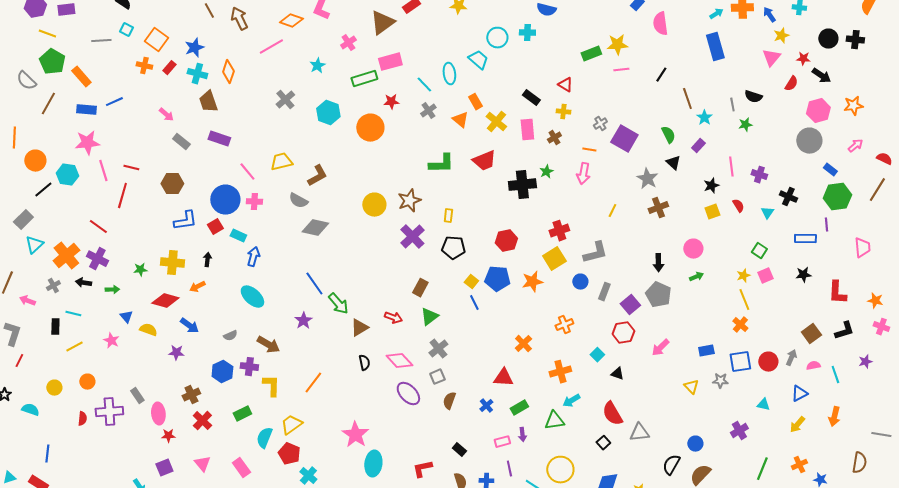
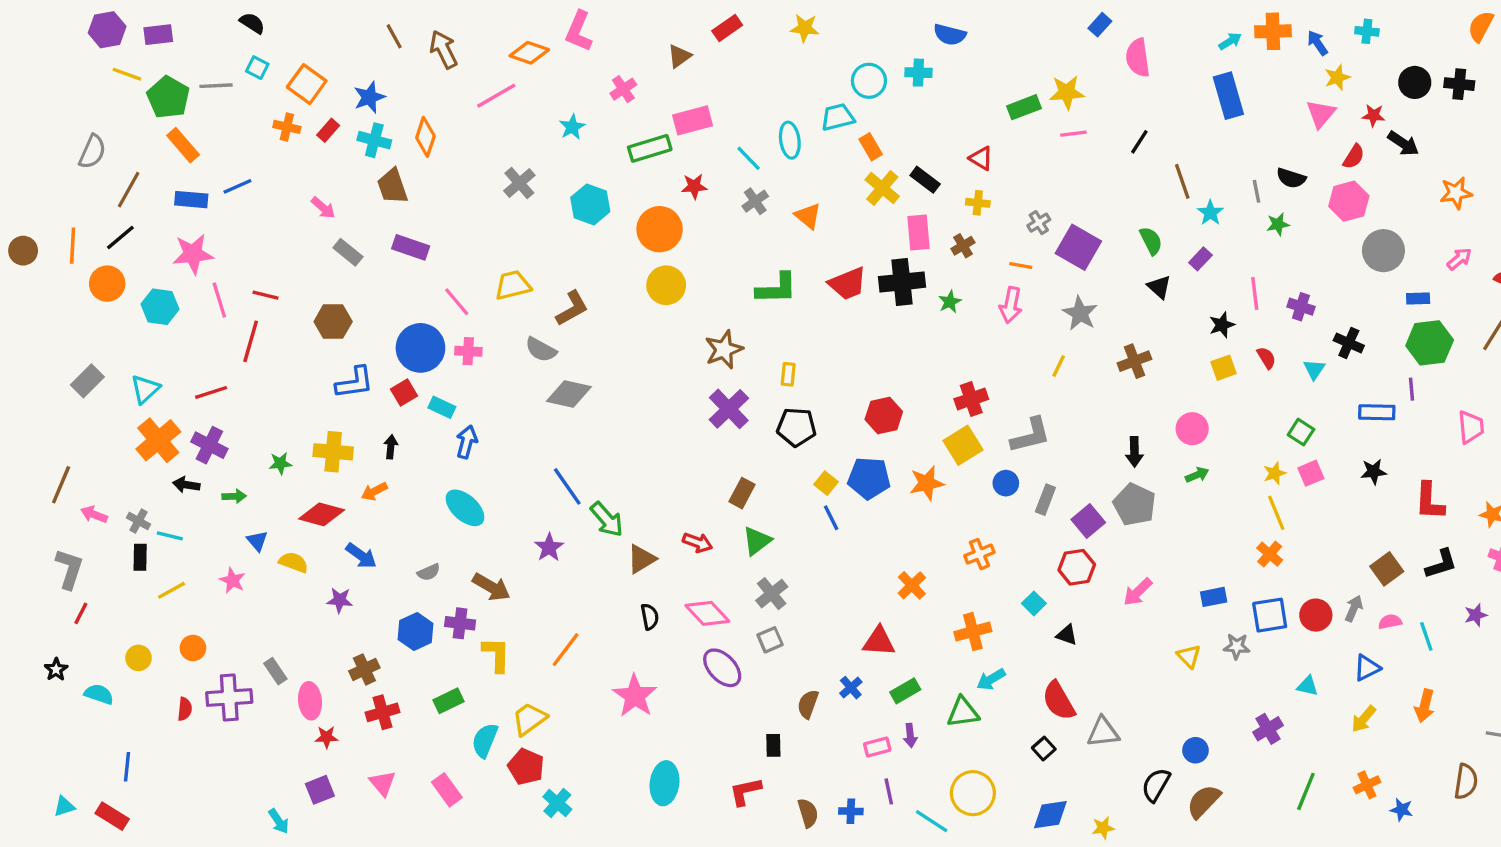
brown triangle: (382, 23) -> (679, 56), size x0.6
cyan trapezoid: (478, 60) -> (838, 117), turned -55
green pentagon: (52, 62) -> (168, 97), moved
gray semicircle: (26, 81) -> (92, 152), turned -110
orange rectangle: (475, 102) -> (871, 147), moved
pink hexagon: (818, 111) -> (1349, 201), moved
yellow cross: (496, 122) -> (882, 188), moved
blue rectangle: (830, 170) -> (1418, 298), turned -40
gray star: (647, 179) -> (1080, 313), moved
black cross: (522, 185) -> (902, 282), moved
black line: (43, 190) -> (120, 237), moved
yellow circle: (374, 205) -> (666, 285), moved
red line: (98, 227) -> (211, 392), turned -54
cyan triangle: (34, 245) -> (145, 389), moved
gray cross: (53, 286) -> (139, 521), moved, turned -32
brown semicircle: (449, 401) -> (808, 704), moved
red cross: (202, 421) -> (383, 712), turned 30
pink star: (355, 435) -> (635, 696), moved
black rectangle: (459, 450) -> (773, 745), moved, turned 48

